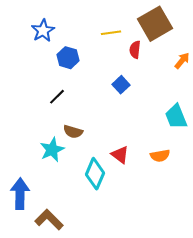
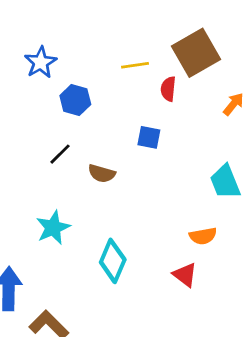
blue square: (121, 85) -> (149, 137), turned -36
brown semicircle: (73, 132) -> (102, 173), moved
red triangle: (120, 155) -> (185, 275), moved

